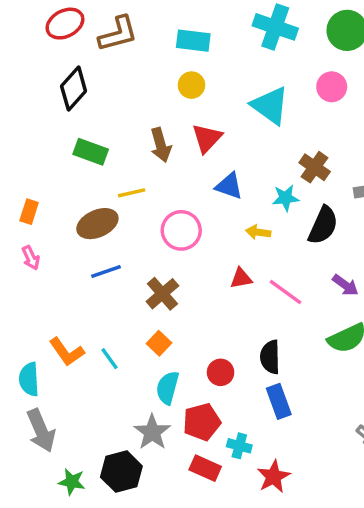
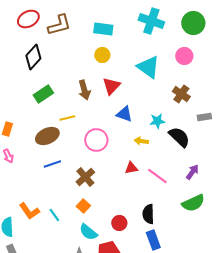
green rectangle: (91, 152) -> (43, 94), turned -54
brown cross: (315, 167) -> (181, 94), moved
black semicircle: (323, 225) -> (179, 137), turned -70
purple arrow: (345, 285) -> (192, 172), turned -91
cyan semicircle: (168, 388) -> (88, 232), turned -66

